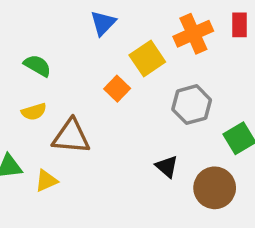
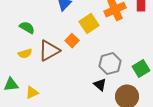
gray hexagon: (192, 105) -> (110, 64), moved
brown triangle: (71, 136) -> (49, 51), moved, turned -35

